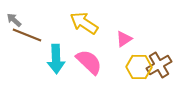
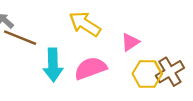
pink semicircle: (89, 62) -> (90, 68), turned -64

